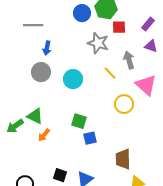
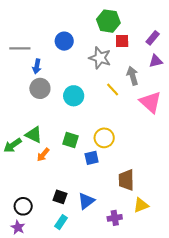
blue circle: (82, 13) -> (64, 41), moved
gray line: (33, 25) -> (20, 48), moved
purple triangle: (151, 46) -> (156, 61), turned -32
blue arrow: (47, 48) -> (37, 66), moved
yellow circle: (124, 104) -> (104, 138), moved
green square: (79, 121) -> (70, 140), moved

